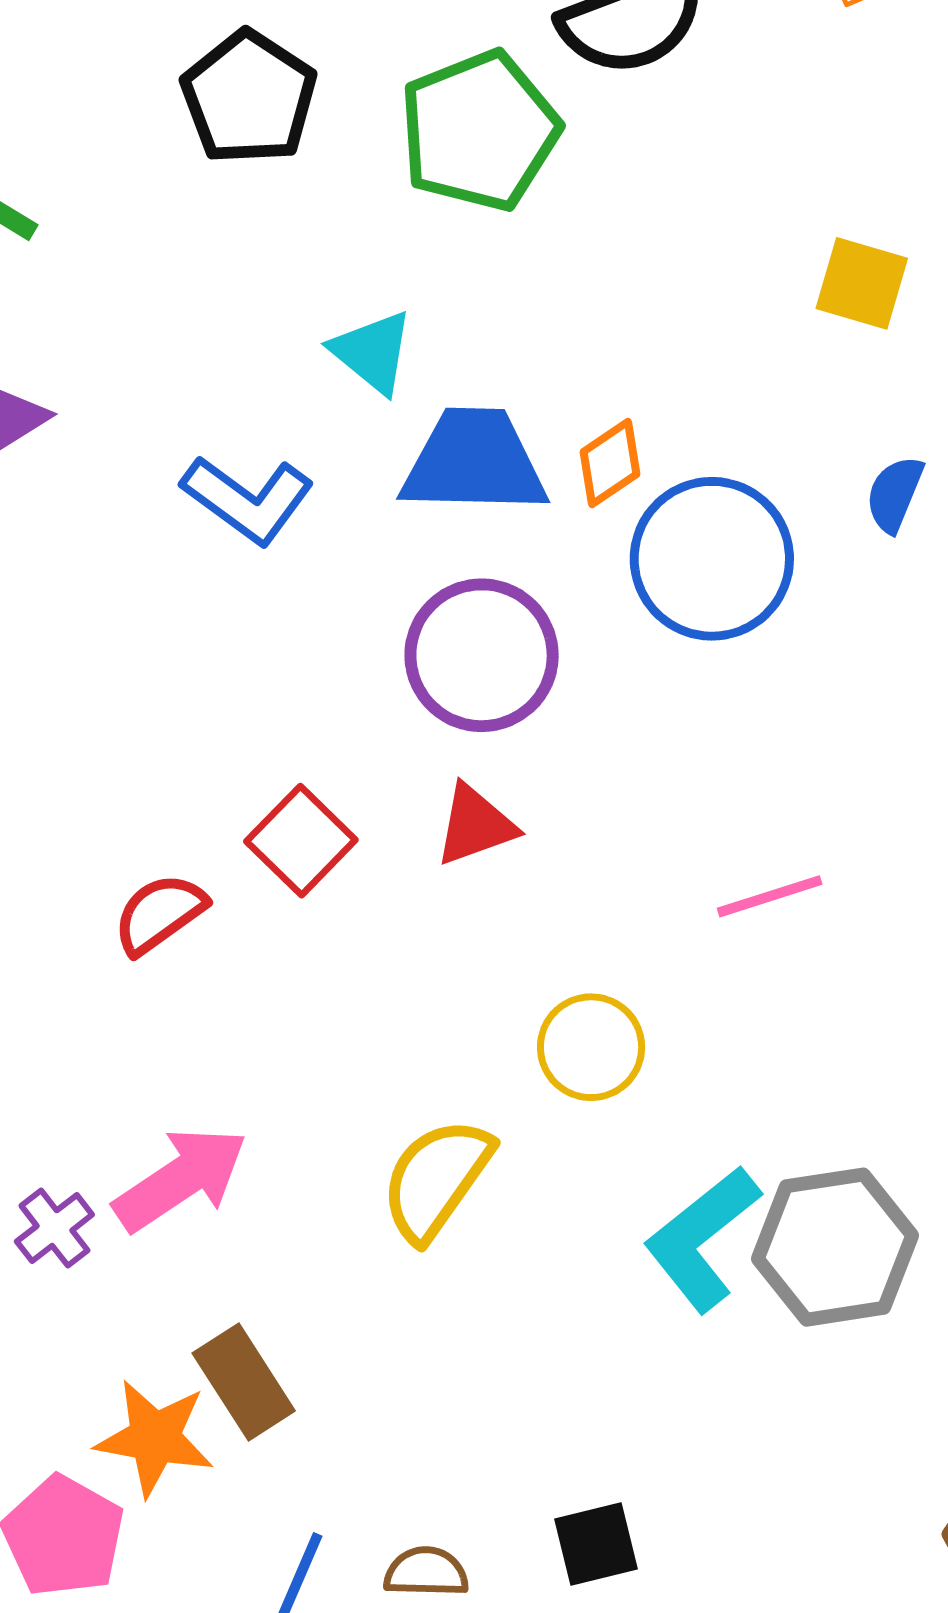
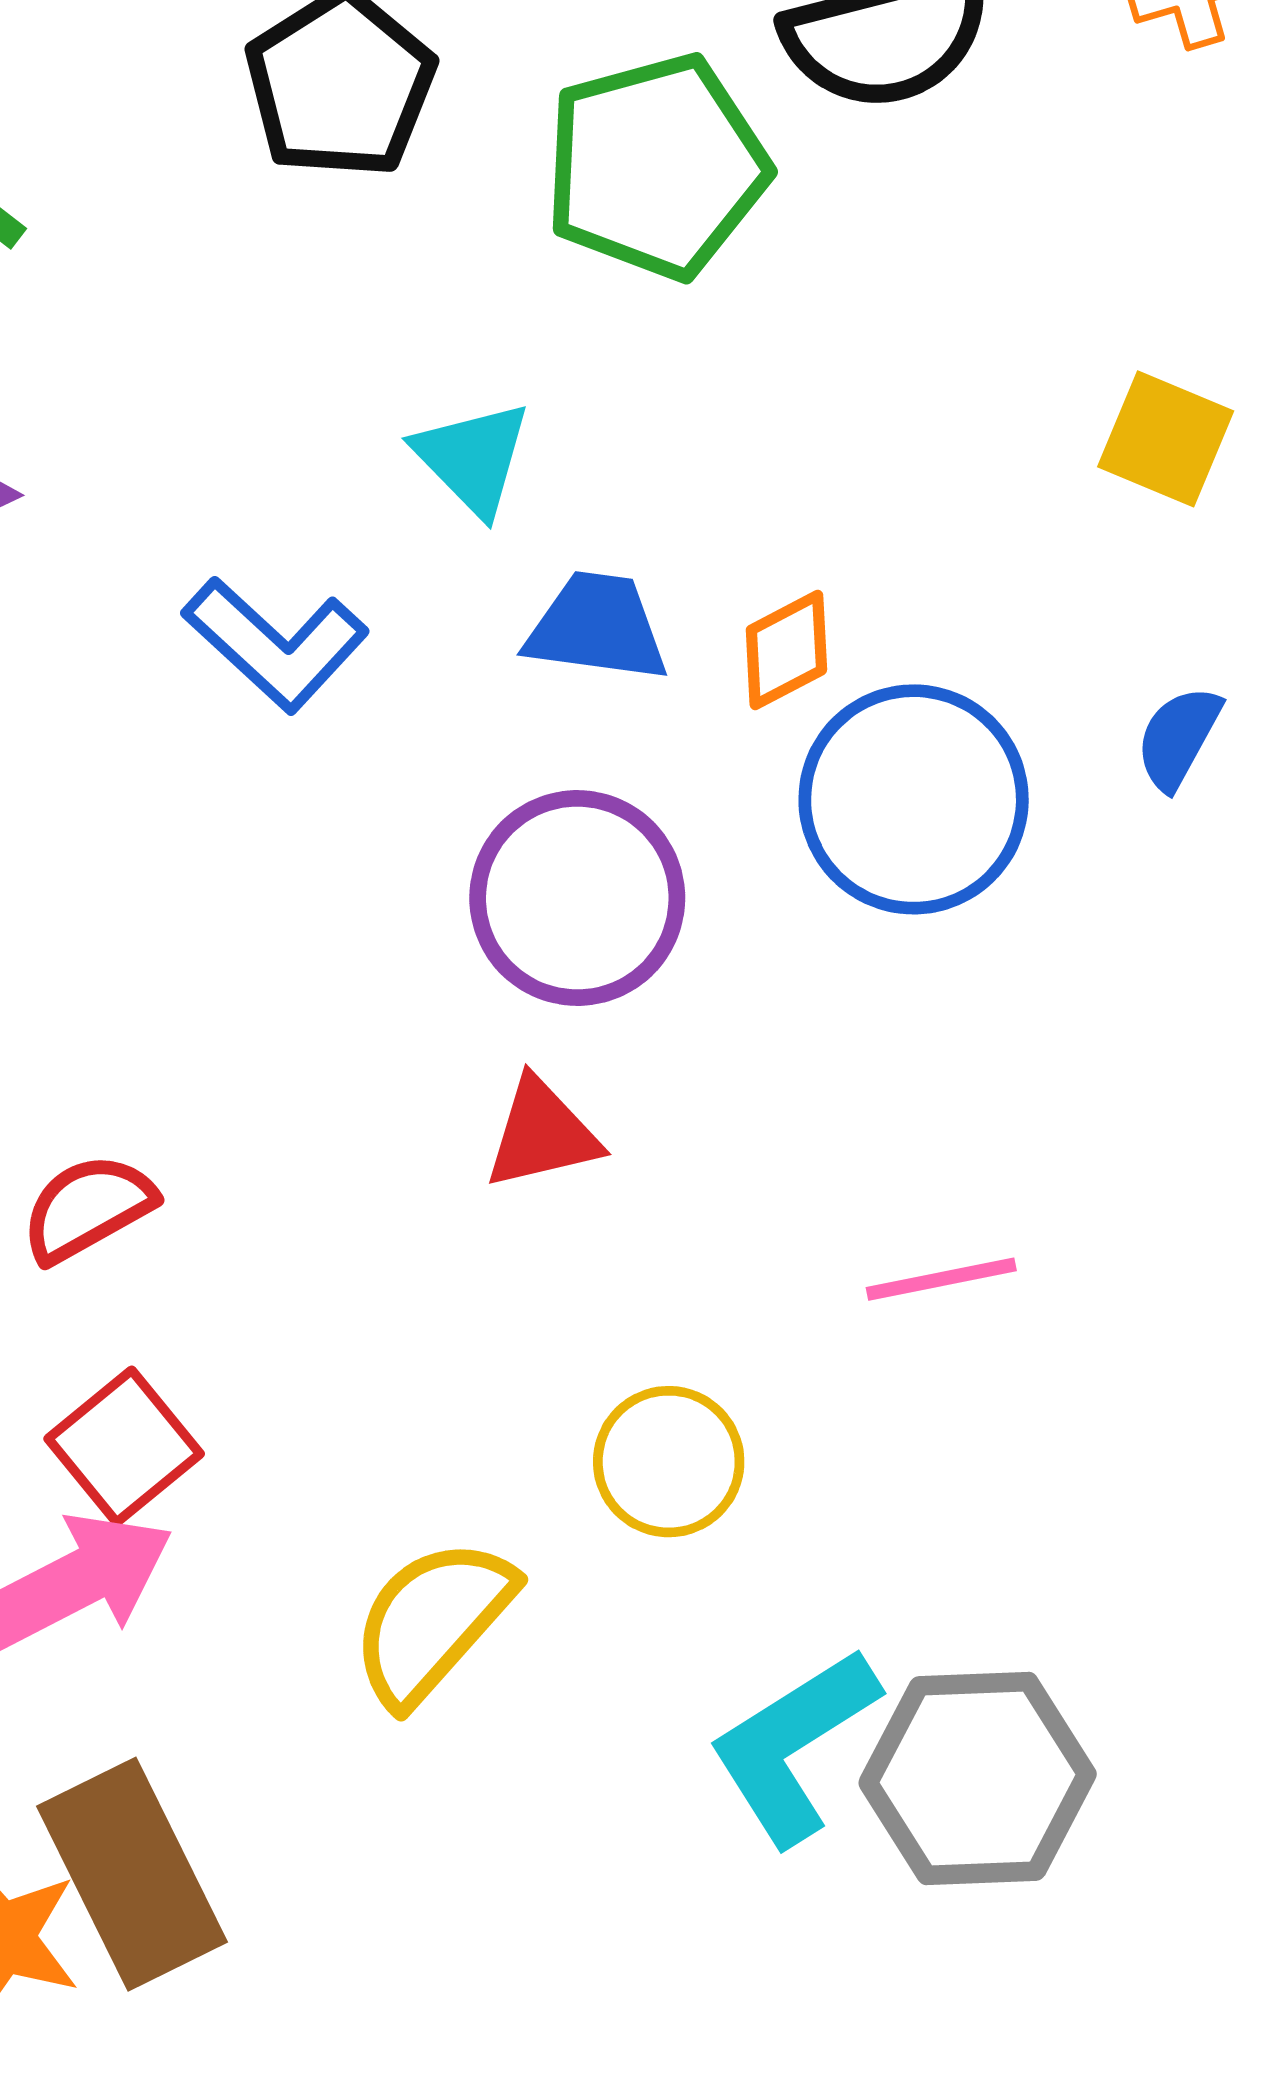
blue trapezoid: (474, 462) -> (597, 627), size x0.7
red square: (301, 841) -> (124, 1446), moved
brown rectangle: (244, 1382) -> (132, 1874), size x1.4

